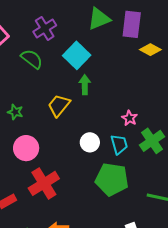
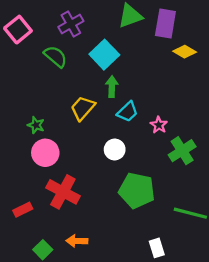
green star: (15, 112) -> (36, 125), moved
cyan trapezoid: (119, 144) -> (127, 112), moved, turned 60
red cross: (44, 183) -> (63, 192), turned -32

